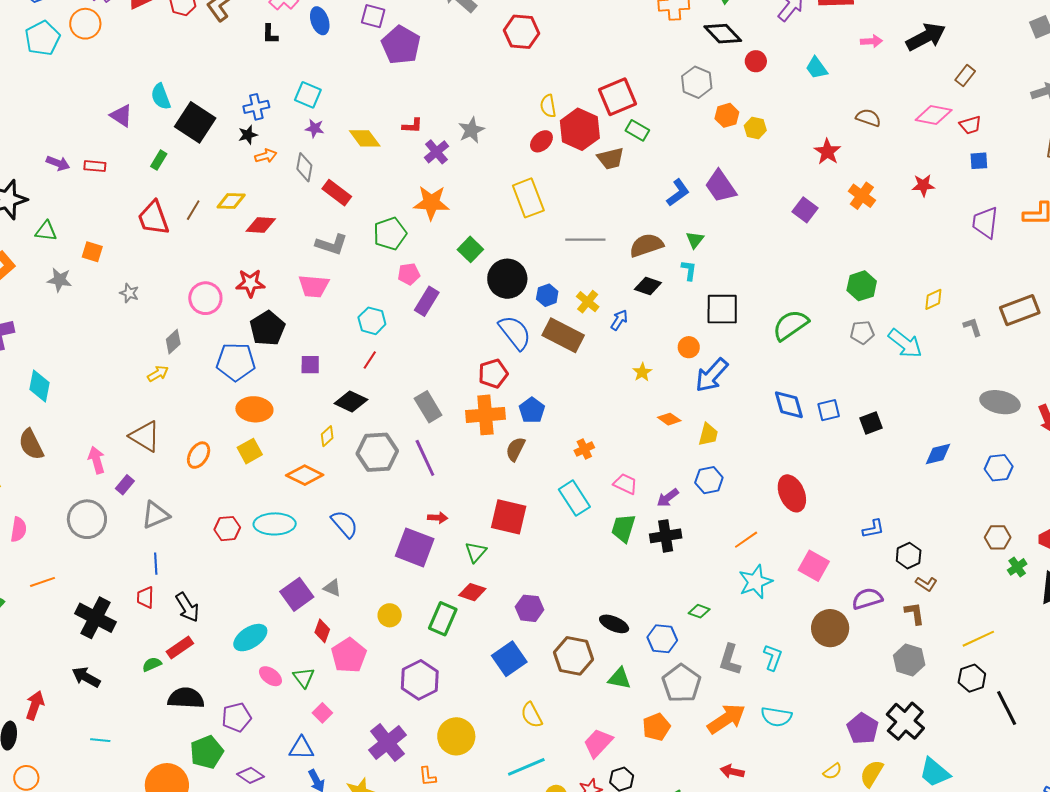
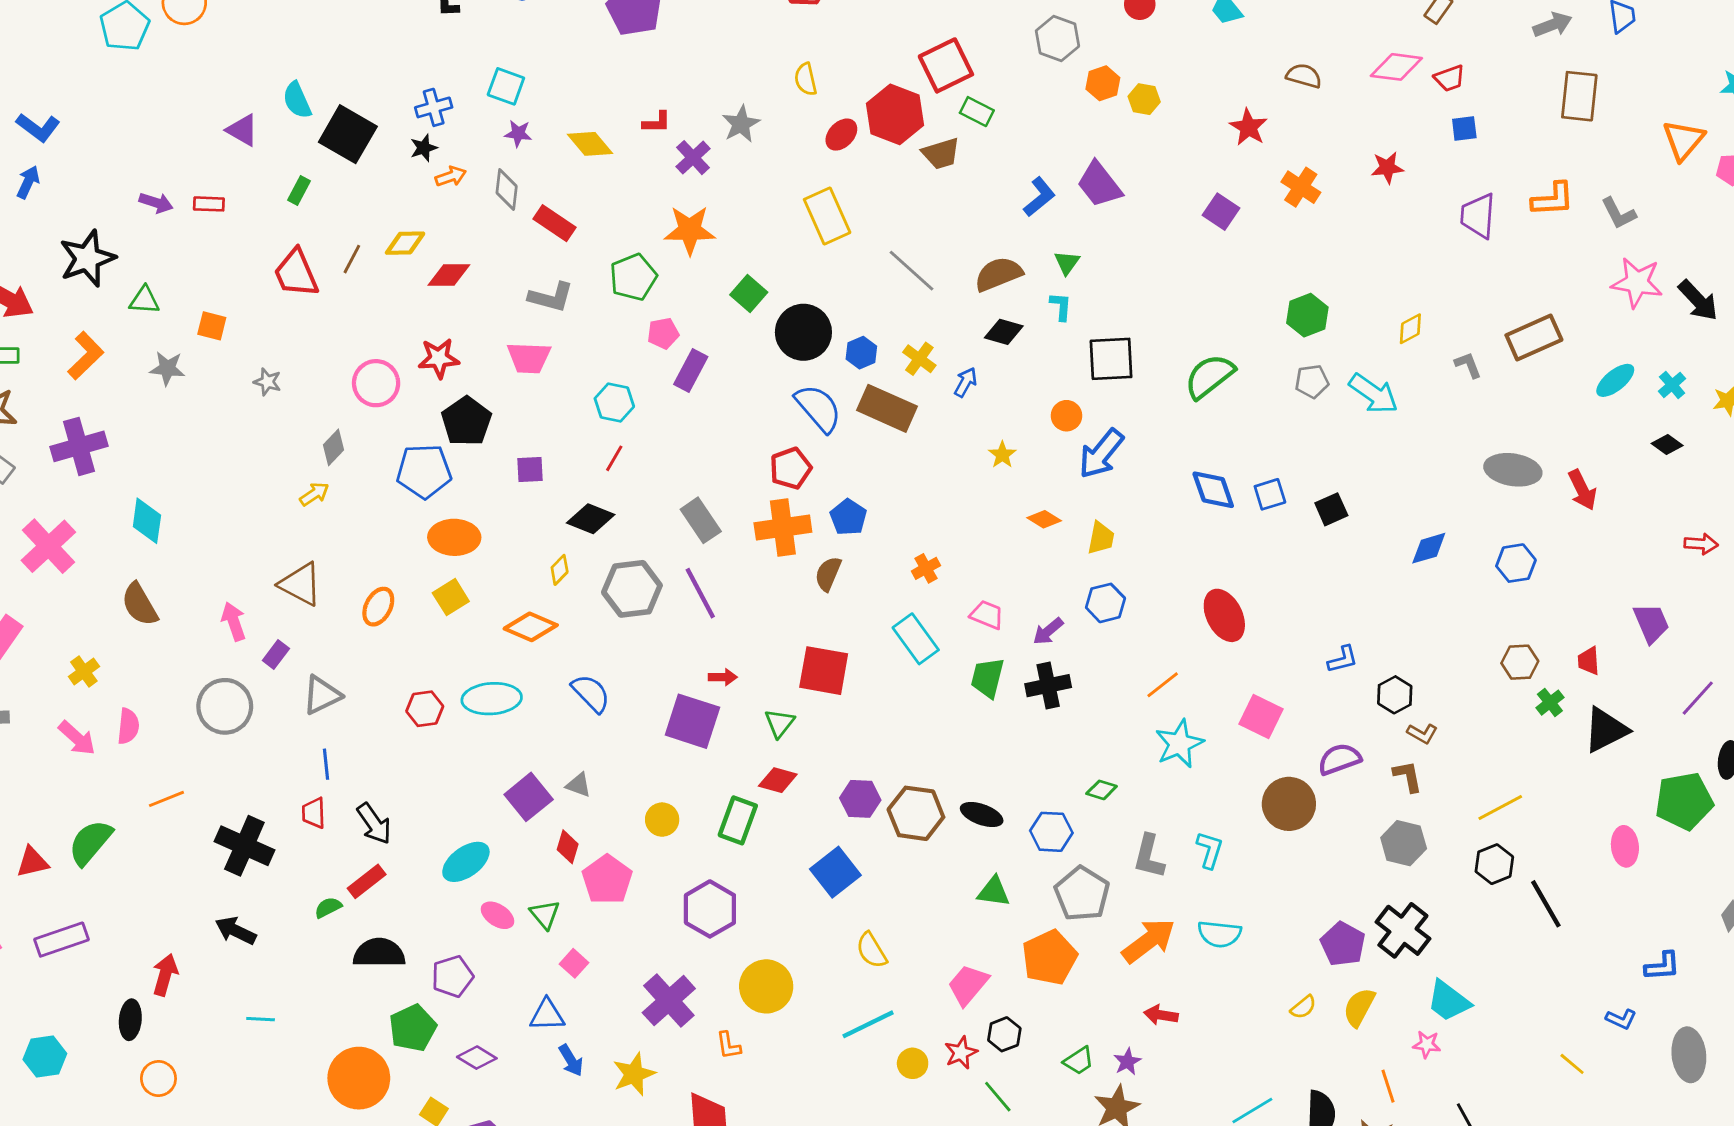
yellow semicircle: (548, 106) -> (806, 79), moved
gray line: (585, 240) -> (911, 271), turned 45
brown hexagon: (573, 656) -> (916, 813), moved
orange pentagon: (656, 727) -> (1050, 958), size x1.4

